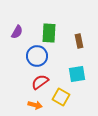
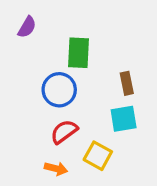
purple semicircle: (17, 32) -> (27, 27), moved
brown rectangle: (79, 41) -> (127, 83), moved

